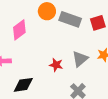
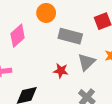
gray rectangle: (70, 19) -> (70, 36), moved

